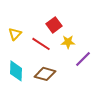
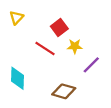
yellow triangle: (15, 34) -> (16, 18), moved
brown diamond: (45, 74) -> (64, 91), moved

